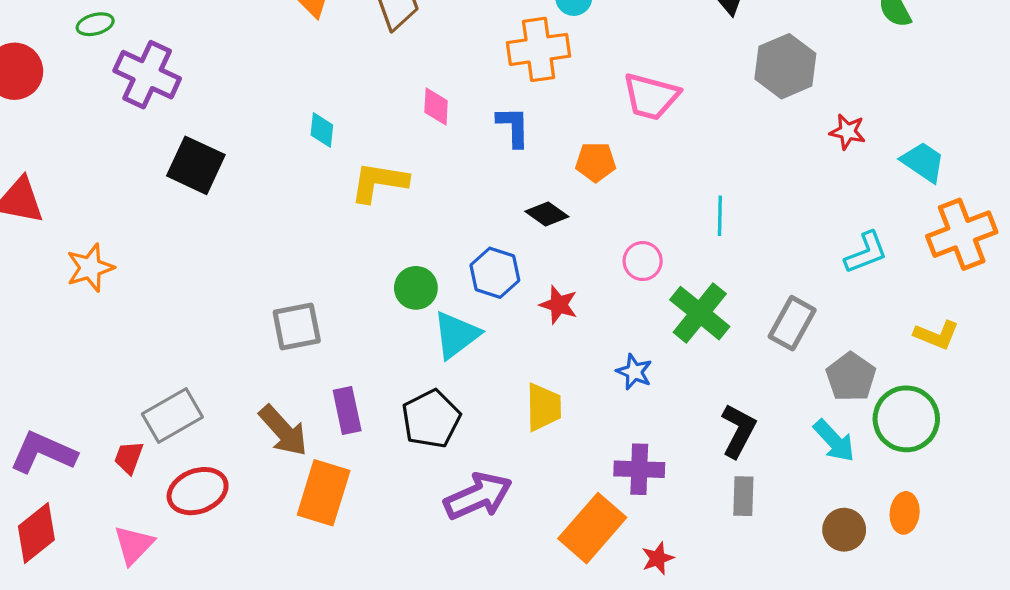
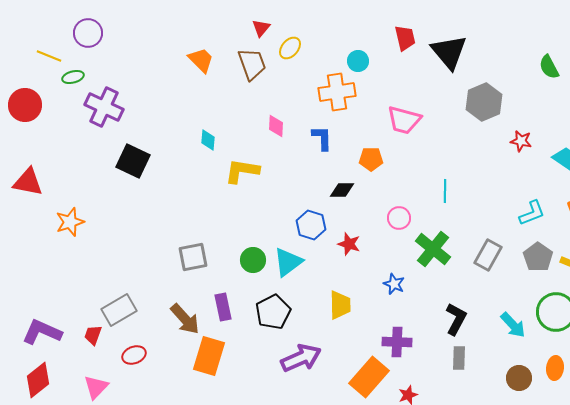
black diamond: (547, 214) -> (342, 190), turned -35
green circle: (416, 288) -> (253, 260), moved
gray pentagon: (851, 377) -> (538, 257), moved
red ellipse: (198, 491) -> (134, 355), size x0.7

